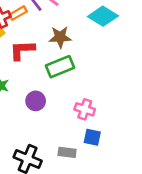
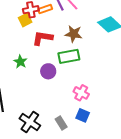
purple circle: (36, 101) -> (48, 71), moved
gray rectangle: (67, 152) -> (61, 123), turned 40

